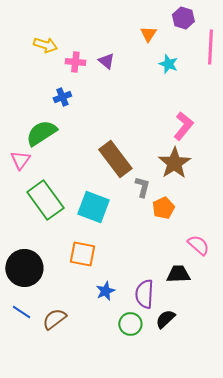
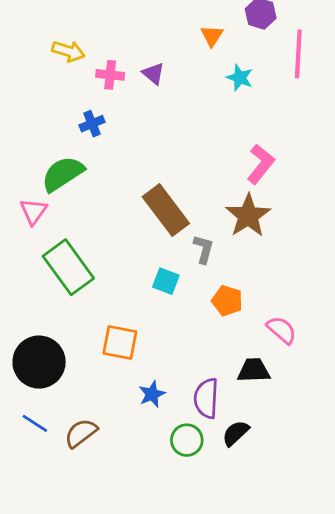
cyan square: (93, 207) -> (166, 281), moved, size x0.6
orange pentagon: (163, 208) -> (227, 301), moved, turned -30

